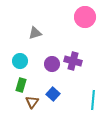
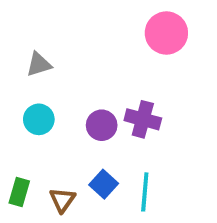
gray triangle: (35, 33) -> (39, 64), moved
green rectangle: (21, 85) -> (19, 192), moved
cyan line: (93, 100) -> (145, 192), moved

